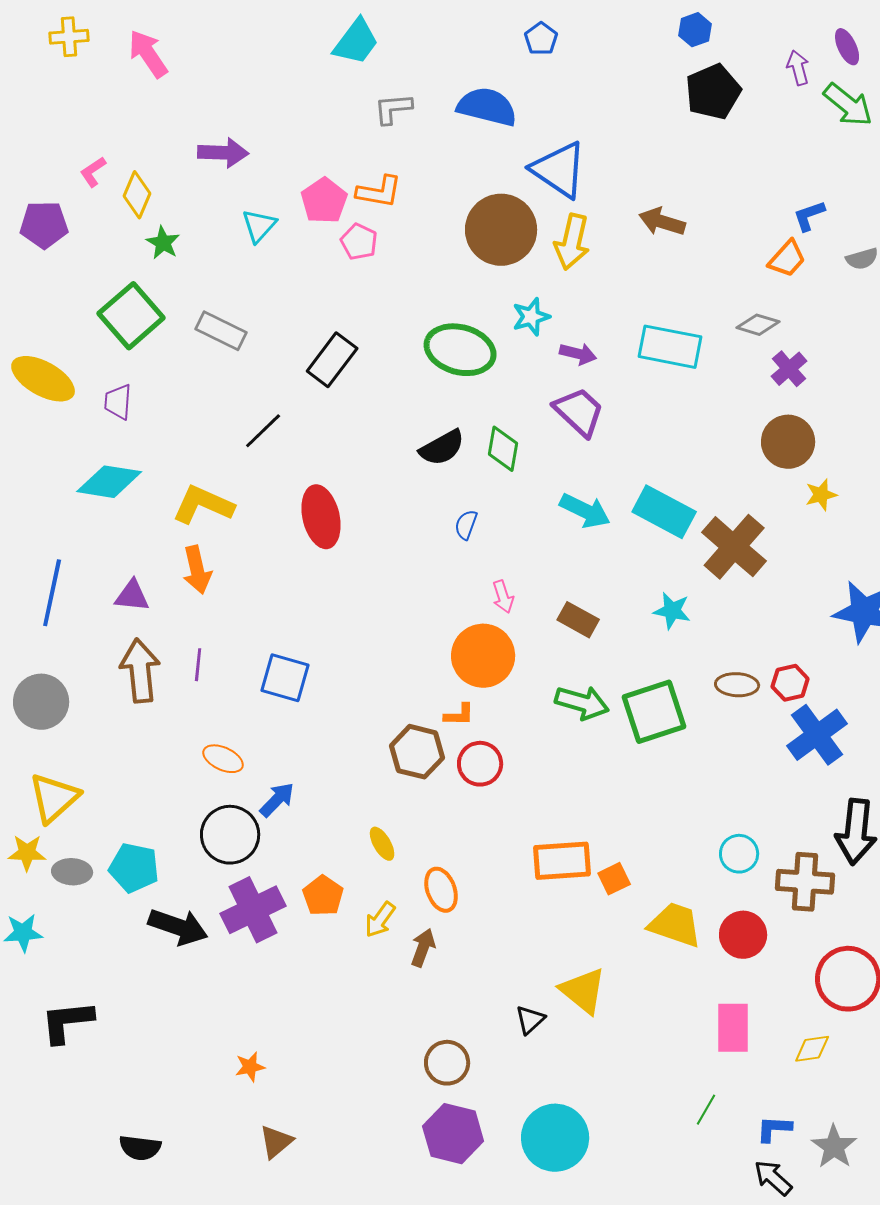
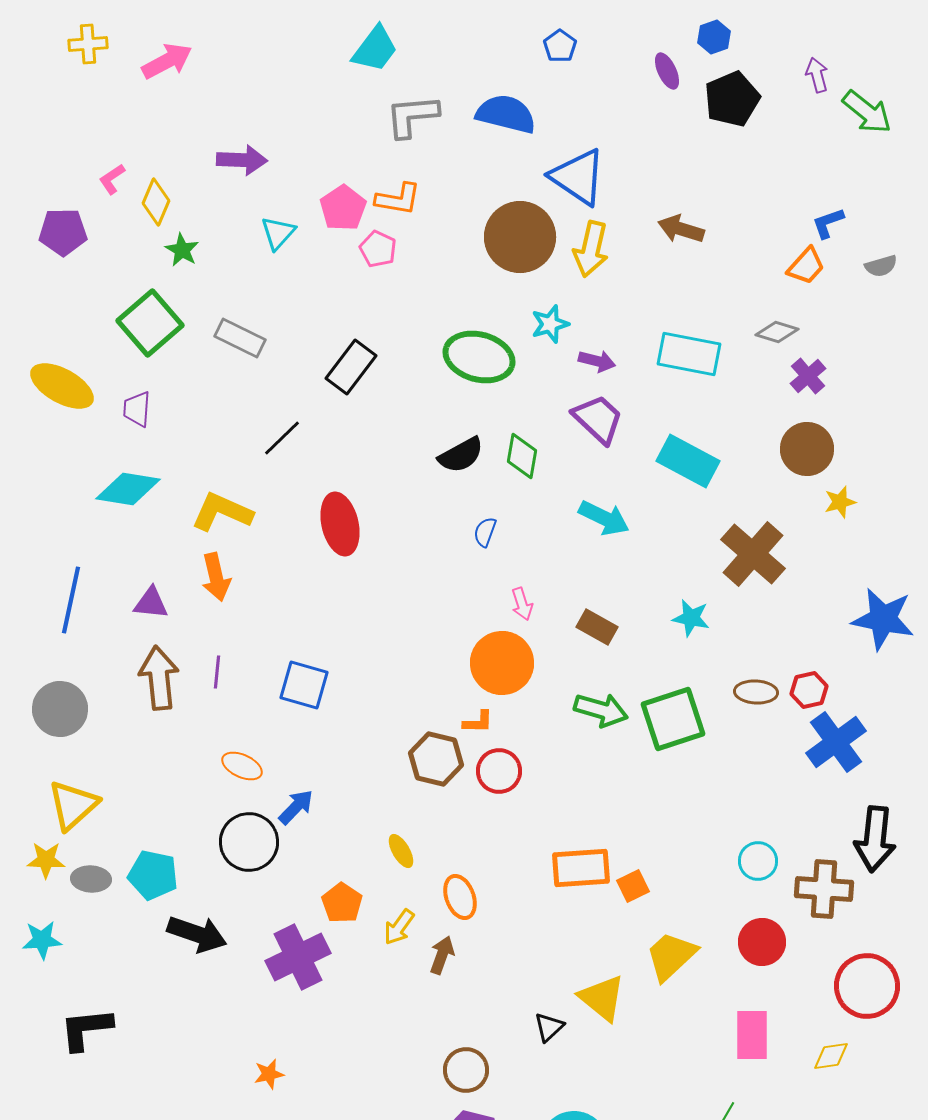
purple ellipse: (847, 47) -> (667, 71), moved
pink arrow: (148, 54) -> (167, 61), turned 96
gray L-shape: (393, 109) -> (412, 116), size x1.4
cyan rectangle: (664, 512) -> (688, 461), moved
purple cross: (253, 910) -> (298, 957), moved
yellow trapezoid: (675, 925) -> (671, 956), moved, turned -62

